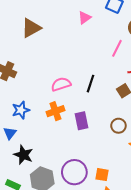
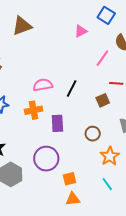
pink triangle: (85, 18) -> (81, 31), moved
purple circle: (74, 172) -> (46, 159), moved
orange square: (102, 175) -> (70, 179), turned -32

